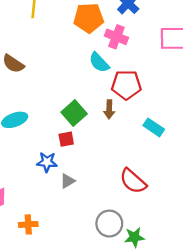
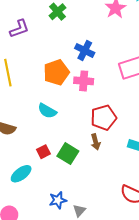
cyan semicircle: (99, 62) -> (47, 111), moved
red square: (66, 139) -> (43, 152), moved

